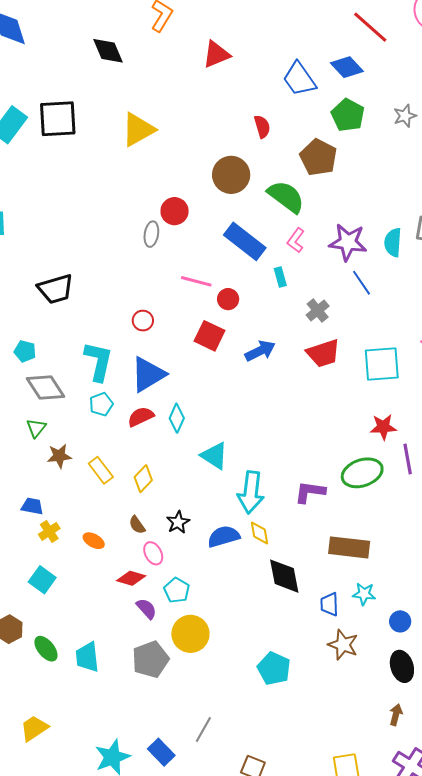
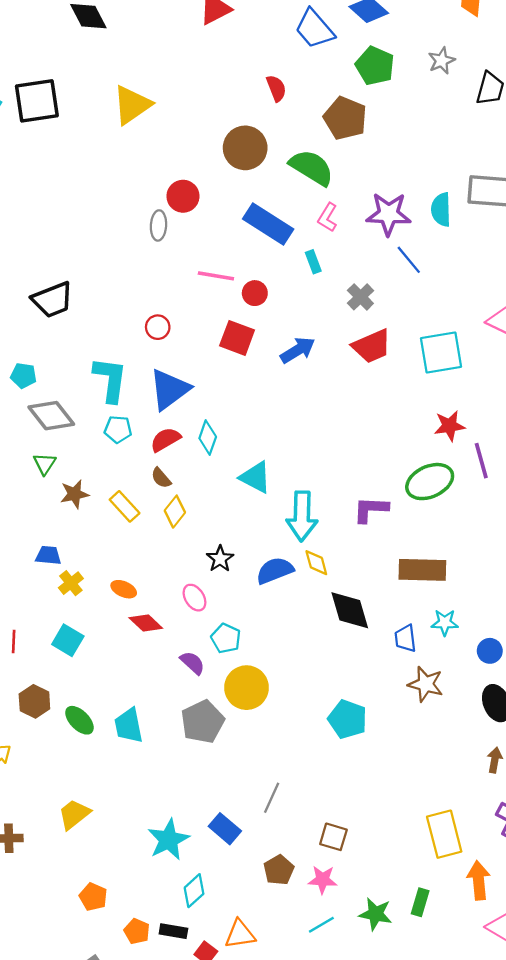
cyan pentagon: (101, 404) -> (118, 429), turned 30
brown semicircle: (137, 525) -> (161, 478), moved
red diamond: (131, 578) -> (146, 623), moved, turned 32

